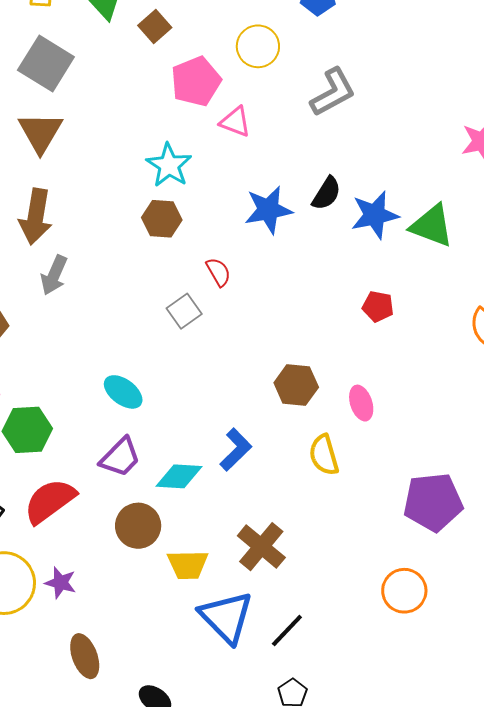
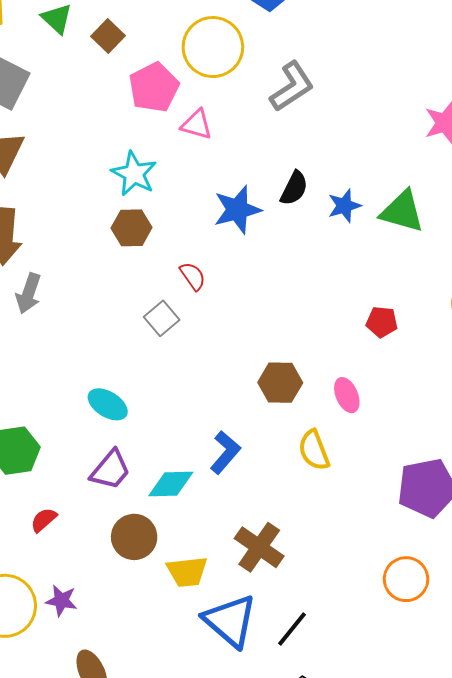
yellow circle: (258, 46) -> (213, 47), size x1.4
blue star: (375, 215) -> (344, 206), size x0.7
red pentagon: (378, 306) -> (382, 322), moved
red semicircle: (50, 501) -> (44, 520), size x0.5

